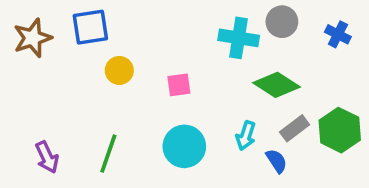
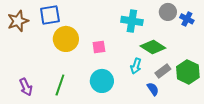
gray circle: (282, 22) -> (168, 12), moved
yellow circle: (119, 70) -> (66, 39), size x1.6
cyan arrow: (246, 136) -> (136, 66), moved

